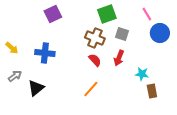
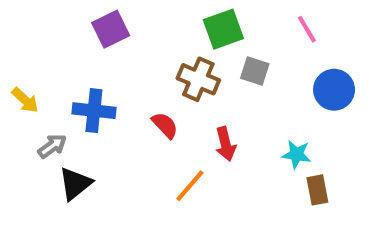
blue circle: (160, 33) -> (334, 90), moved
red arrow: (119, 58) -> (225, 144), moved, turned -35
red semicircle: (95, 60) -> (165, 125), moved
gray arrow: (15, 76) -> (52, 146), moved

